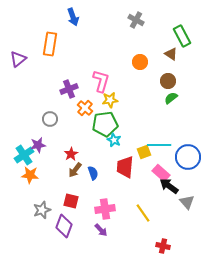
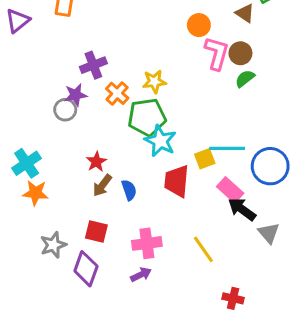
pink L-shape: (101, 81) -> (217, 53), moved
cyan star: (114, 140) -> (160, 141), size x1.5
purple star: (38, 145) -> (76, 95), moved
purple arrow: (101, 230) -> (141, 275), turned -72

